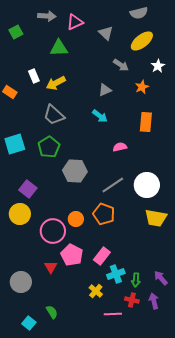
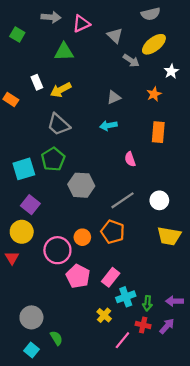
green square: (16, 32) -> (17, 35), turned -32
gray arrow: (121, 65) -> (131, 61), moved
cyan arrow: (100, 116) -> (108, 126), turned 133
cyan square: (15, 144) -> (24, 169), moved
pink semicircle: (120, 147) -> (130, 159), turned -96
white circle: (147, 185) -> (159, 200), size x0.7
red triangle: (51, 267) -> (12, 258), moved
purple arrow: (161, 278) -> (175, 301), turned -49
gray circle: (21, 282) -> (31, 317), moved
purple arrow: (154, 301) -> (167, 326), turned 56
pink line: (113, 314) -> (122, 340), turned -48

